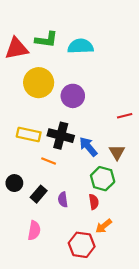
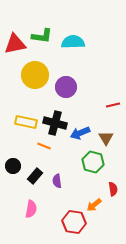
blue arrow: (88, 147) -> (80, 133), turned -72
red semicircle: (94, 202) -> (113, 189), moved

